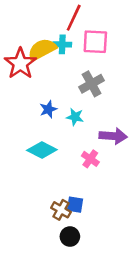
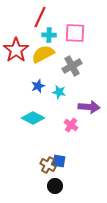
red line: (74, 18) -> (40, 17), moved
yellow semicircle: (42, 49) -> (43, 54), moved

